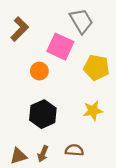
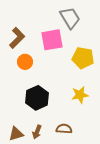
brown L-shape: (20, 29) -> (17, 38), moved
pink square: (60, 47) -> (52, 40), turned -35
orange circle: (39, 71) -> (25, 62), moved

